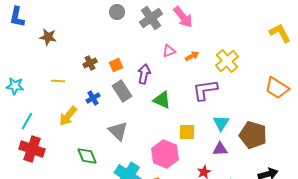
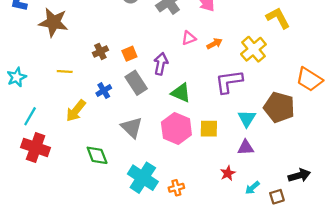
yellow L-shape: (280, 33) -> (278, 18), moved
brown star: (48, 37) -> (53, 22), size x1.5
cyan star: (15, 86) -> (17, 77), turned -30
brown pentagon: (253, 135) -> (279, 107), moved
pink hexagon: (165, 154) -> (176, 129), moved

